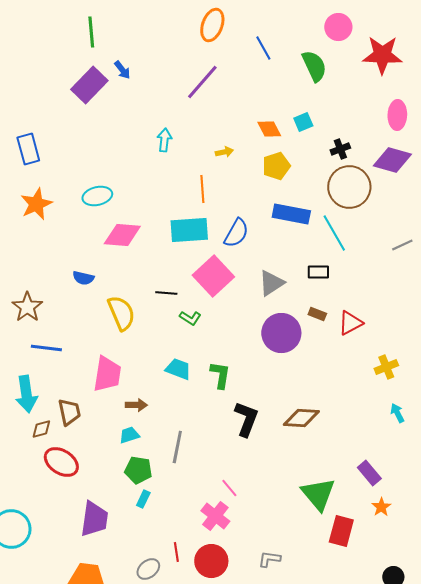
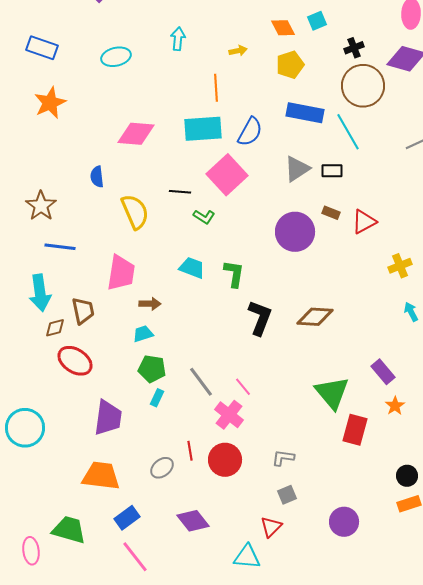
blue rectangle: (28, 149) -> (42, 48), turned -56
cyan ellipse: (97, 196) -> (116, 57), moved
blue semicircle: (83, 278) -> (97, 177), turned 70
gray triangle: (271, 283) -> (297, 169), moved
gray line: (177, 447) -> (201, 382), moved, turned -48

